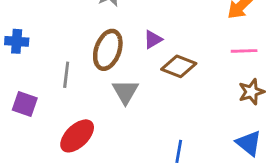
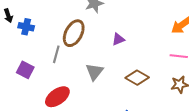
brown ellipse: (108, 50) -> (74, 33), moved
brown diamond: (179, 66) -> (137, 78), moved

